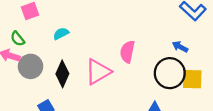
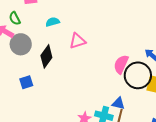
pink semicircle: (127, 52) -> (121, 64), moved
pink triangle: (98, 72) -> (77, 41), moved, size x0.7

